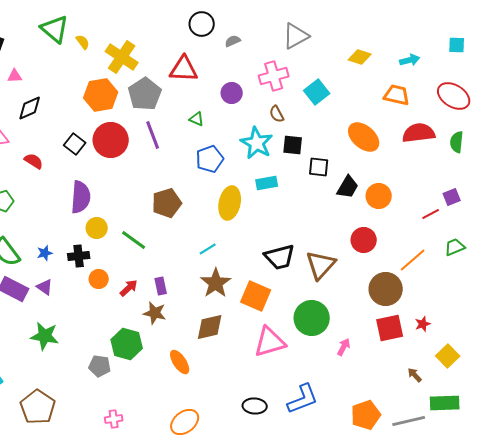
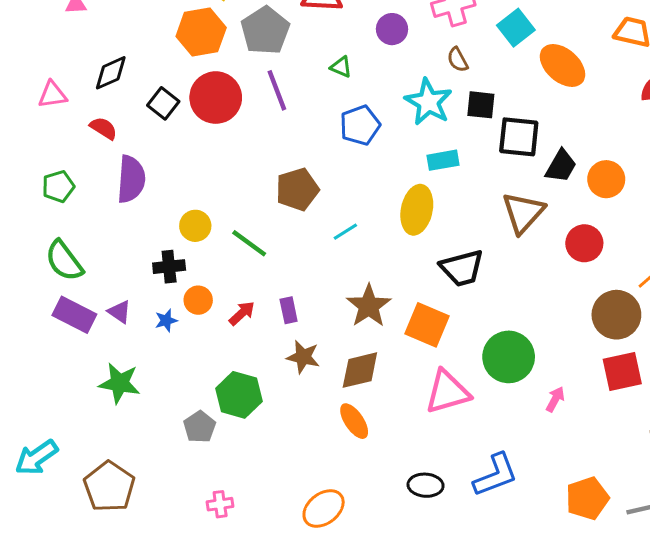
black diamond: (30, 108) -> (111, 73), moved
orange ellipse: (364, 137) -> (563, 65), moved
black square: (319, 167) -> (519, 137), size x1.4
purple semicircle: (81, 197) -> (131, 179), moved
yellow ellipse: (230, 203) -> (417, 210), moved
cyan line: (208, 249) -> (345, 232), moved
blue star: (45, 253) -> (166, 321), moved
brown triangle: (321, 265) -> (523, 213), moved
brown star: (155, 313) -> (303, 357), moved
orange ellipse: (180, 362) -> (354, 421), moved
gray pentagon: (100, 366) -> (200, 427), turned 30

